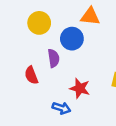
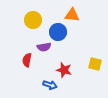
purple semicircle: (54, 58) -> (44, 47), turned 88
red semicircle: (31, 75) -> (27, 60), turned 32

